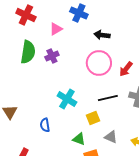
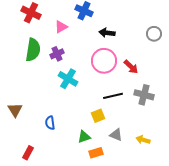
red arrow: (126, 69) -> (131, 67), turned -84
cyan cross: (67, 99) -> (68, 79), moved
green triangle: (79, 139) -> (84, 137), turned -40

